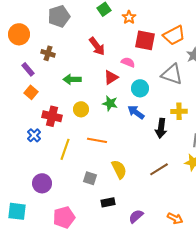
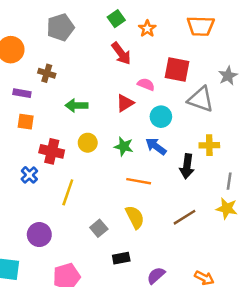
orange trapezoid: (174, 35) -> (201, 26), moved, turned 30
red square: (145, 40) -> (177, 69), moved
red arrow: (97, 46) -> (121, 53), moved
purple rectangle: (28, 69) -> (22, 93), turned -40
orange square: (31, 92) -> (26, 122), turned -32
green star: (110, 103) -> (124, 146), moved
orange line: (97, 140) -> (139, 181), moved
gray square: (90, 178) -> (99, 228), turned 32

